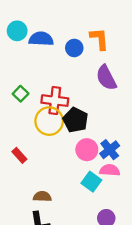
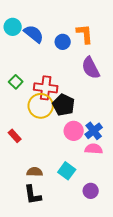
blue semicircle: (41, 39) -> (34, 34), turned 35
cyan square: (91, 182) -> (67, 171), moved

